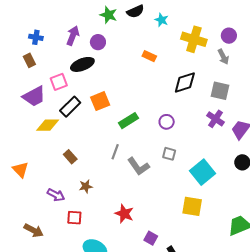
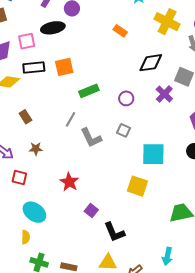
black rectangle: (70, 107) -> (34, 67), turned 30
purple cross: (215, 119) -> (164, 94), moved
cyan square: (203, 172) -> (153, 154), turned 30

